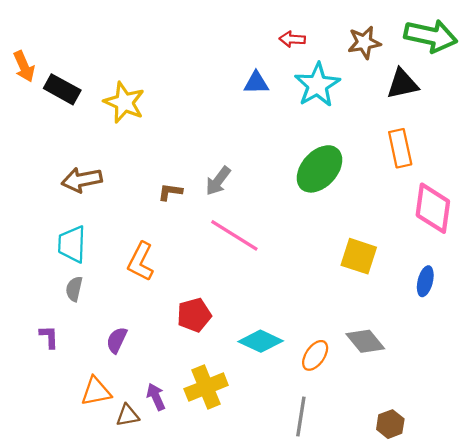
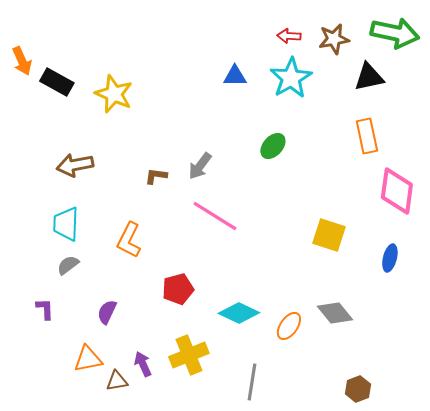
red arrow: (292, 39) -> (289, 36), moved
green ellipse: (319, 169) -> (273, 146), moved, size x0.6
gray semicircle: (74, 289) -> (68, 265), turned 40
gray line: (301, 416) -> (252, 382), moved

